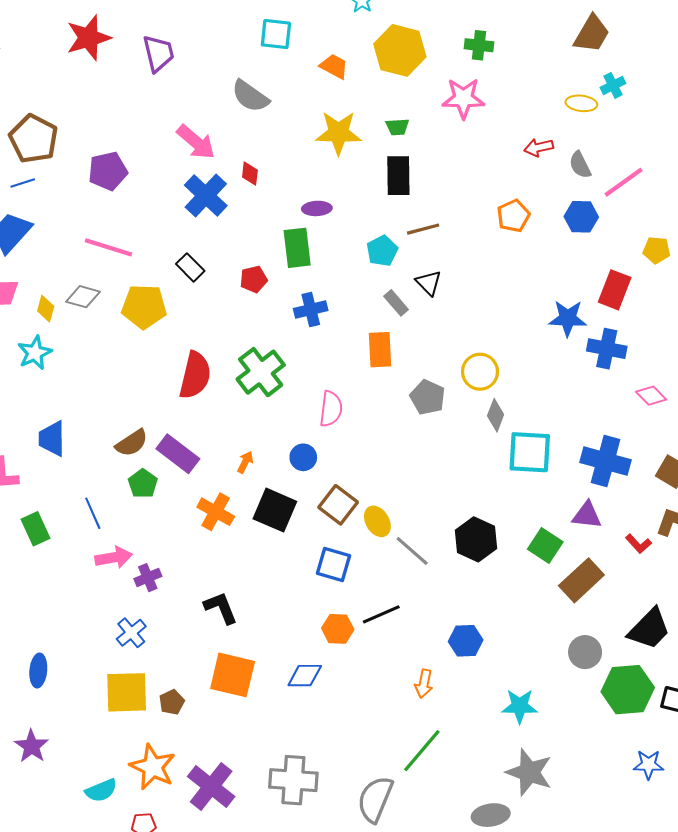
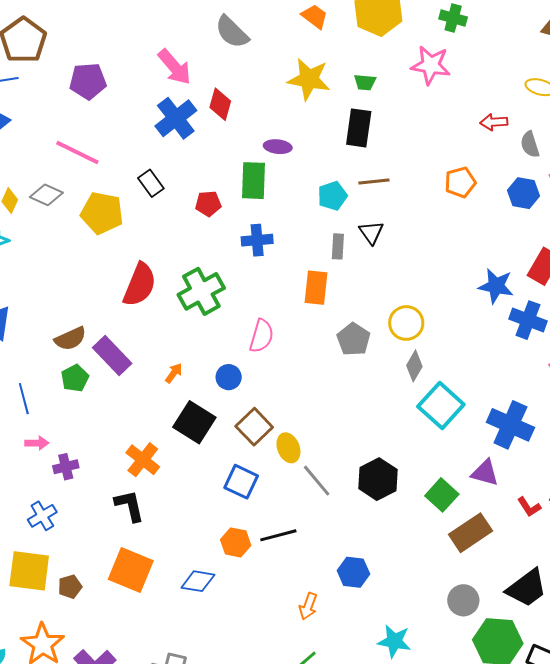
red diamond: (250, 174) -> (220, 104), size x1.4
gray rectangle: (396, 303) -> (338, 246), turned 35
cyan square: (530, 452) -> (441, 405), turned 30
orange cross: (216, 512) -> (143, 460), moved
pink arrow: (114, 558) -> (37, 443), size x0.7

